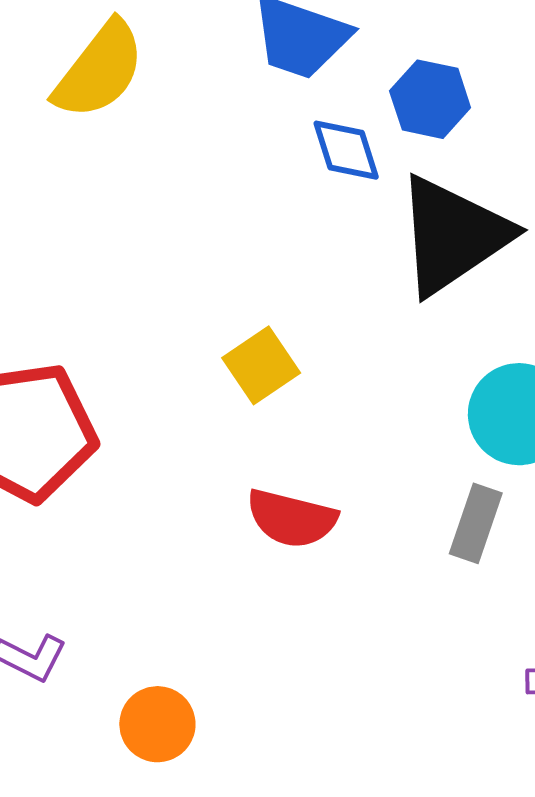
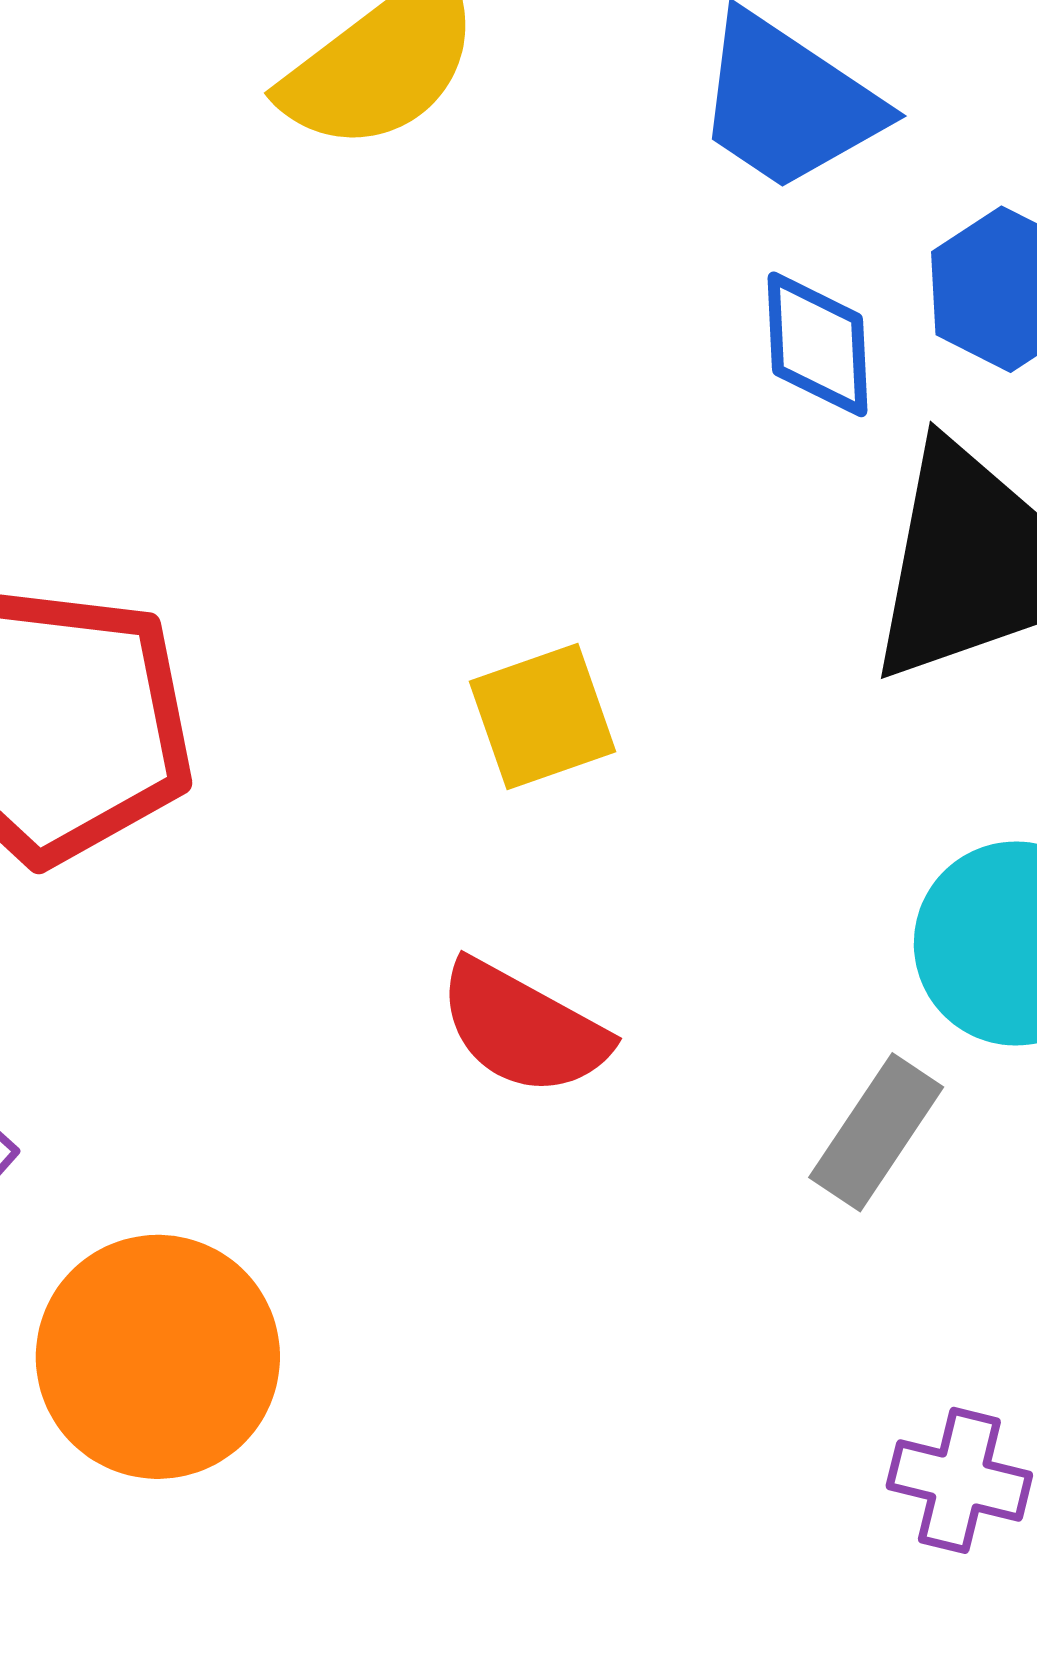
orange circle: (157, 724) -> (158, 1357), size x1.6

